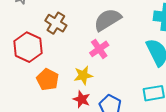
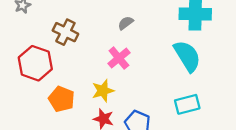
gray semicircle: (107, 20) -> (126, 23), size x0.5

